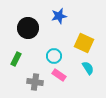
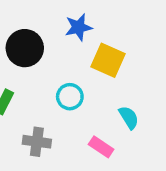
yellow square: (84, 43) -> (108, 60), moved
pink rectangle: (59, 75) -> (101, 147), moved

